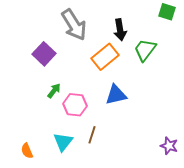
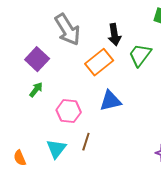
green arrow: (54, 91) -> (36, 90), moved

